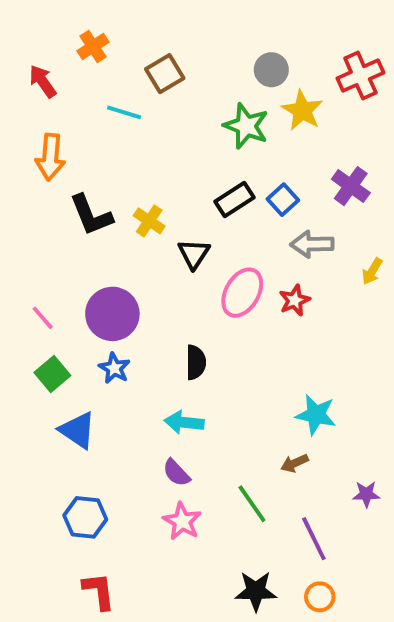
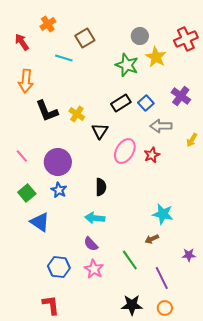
pink line: (43, 318) -> (22, 156), moved
blue hexagon: (85, 517) -> (59, 267), moved

